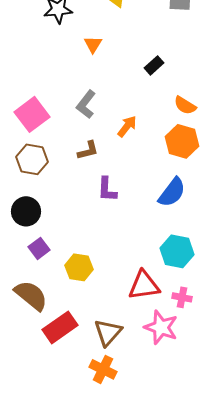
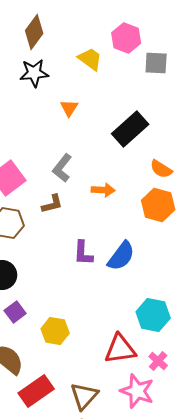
black rectangle: (154, 65) -> (130, 129), size x1.8
orange arrow: (127, 126) -> (103, 190), turned 55
brown L-shape: (88, 150) -> (52, 204), moved
blue semicircle: (172, 192) -> (121, 256), moved
pink cross: (182, 297) -> (158, 361), turned 30

